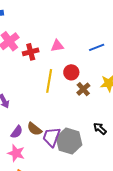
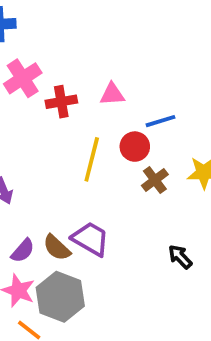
blue line: (97, 47) -> (160, 121), moved
purple trapezoid: (51, 137) -> (91, 239), moved, turned 95
gray hexagon: (69, 141) -> (60, 297), moved

